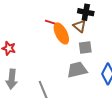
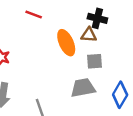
red line: (52, 23) -> (34, 15), moved
brown triangle: (80, 26) -> (89, 35), turned -40

